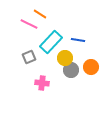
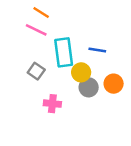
orange line: (40, 14) -> (41, 12), moved
cyan rectangle: (51, 42) -> (64, 52), turned -50
gray square: (29, 57) -> (36, 71), turned -32

